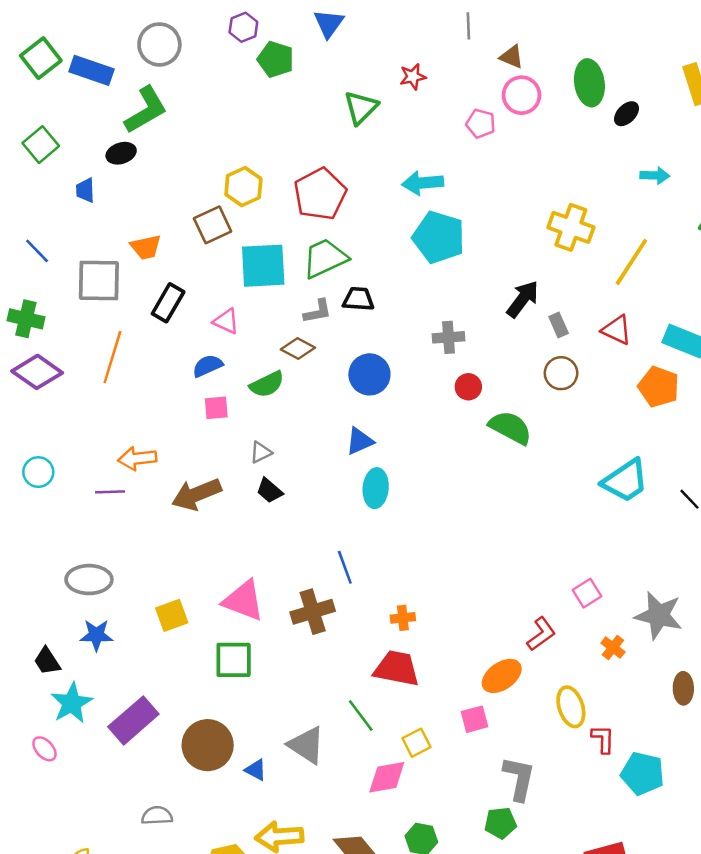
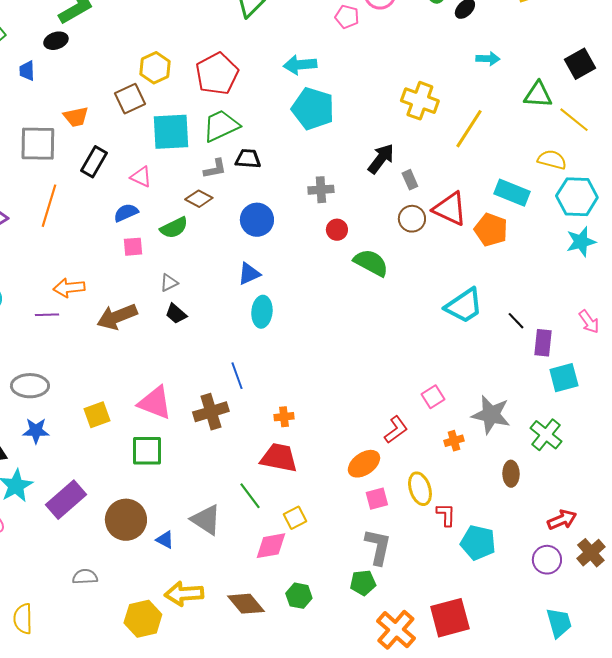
red triangle: (617, 330) -> (450, 209), moved, size x1.4
orange cross: (613, 648) -> (454, 441), turned 36
pink square: (475, 719) -> (377, 499), moved

